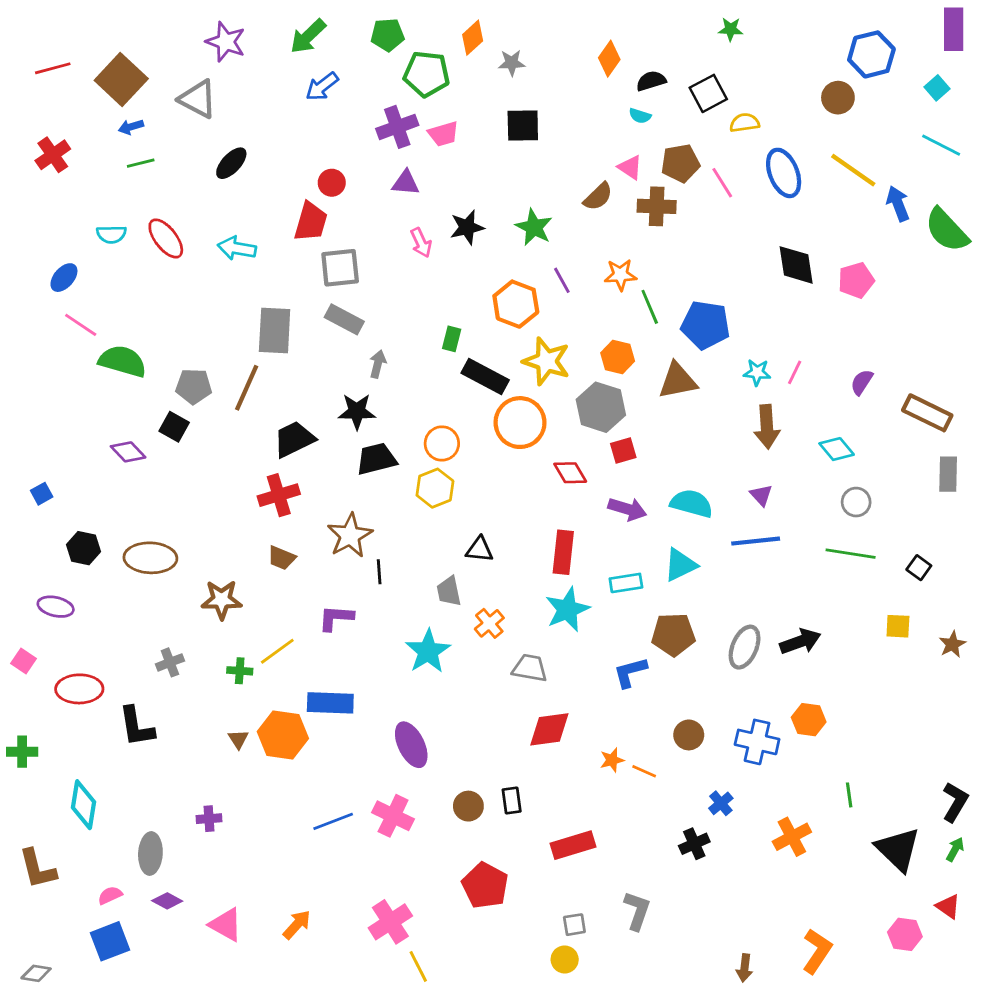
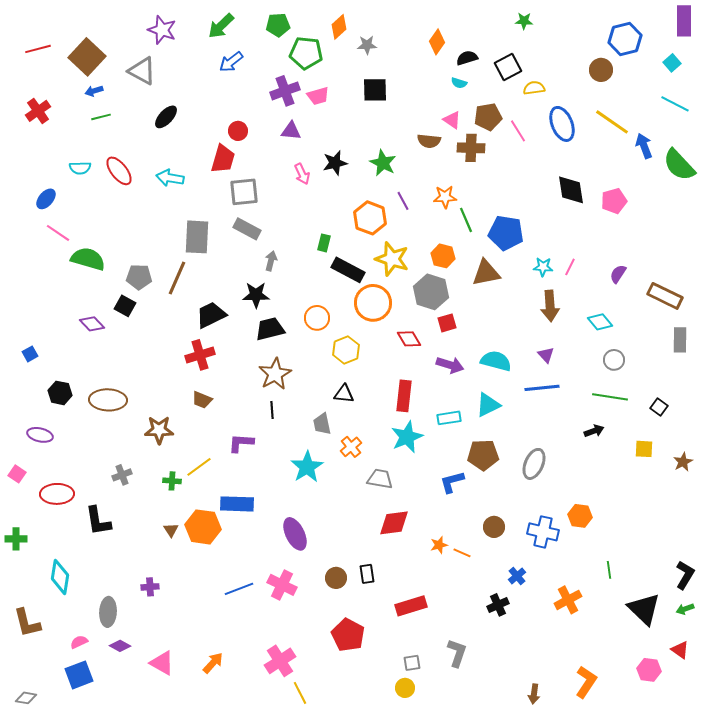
brown semicircle: (598, 197) -> (429, 141), turned 50
yellow hexagon: (435, 488) -> (346, 350), moved
brown star: (350, 536) -> (275, 374), moved
black arrow: (800, 642) -> (594, 431), moved, size x0.7
green arrow: (955, 849) -> (685, 609), turned -138

